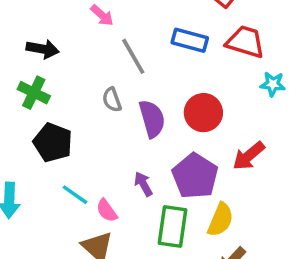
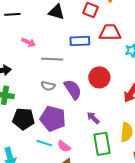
gray line: (133, 56) -> (52, 59), turned -40
gray semicircle: (112, 100) -> (48, 86), turned -40
purple pentagon: (195, 176) -> (53, 119), moved
purple arrow: (143, 184) -> (93, 118), moved

